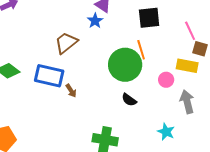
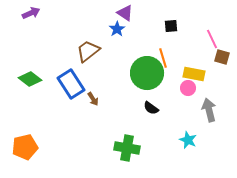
black square: (149, 18) -> (171, 26), size x0.6
yellow rectangle: (187, 66) -> (194, 74), moved
blue rectangle: (49, 76) -> (71, 84), turned 44

